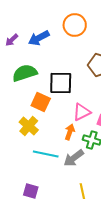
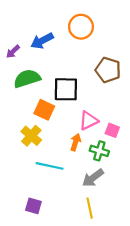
purple arrow: (12, 40) -> (13, 52), moved
gray arrow: (74, 158) -> (93, 178), moved

